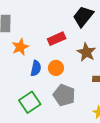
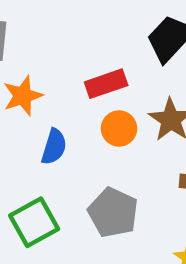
orange circle: (56, 68) -> (119, 128), moved

